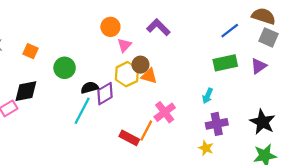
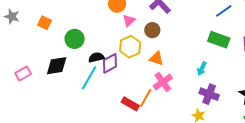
green rectangle: (225, 63) -> (219, 40), turned 30
brown circle: (140, 65) -> (152, 30), moved
orange triangle: (149, 76) -> (156, 58), moved
black diamond: (26, 91) -> (57, 66), moved
purple cross: (217, 124) -> (209, 94), turned 30

